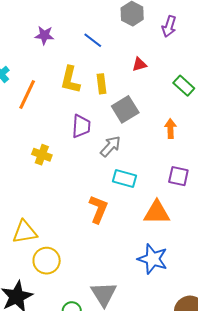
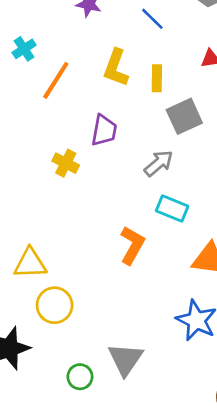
purple trapezoid: (81, 126) -> (104, 130), moved

